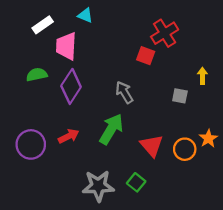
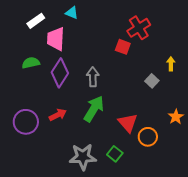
gray arrow: (124, 92) -> (93, 77), moved, turned 30
gray square: (180, 96) -> (152, 81), turned 32
orange circle: (185, 149) -> (148, 137), moved

